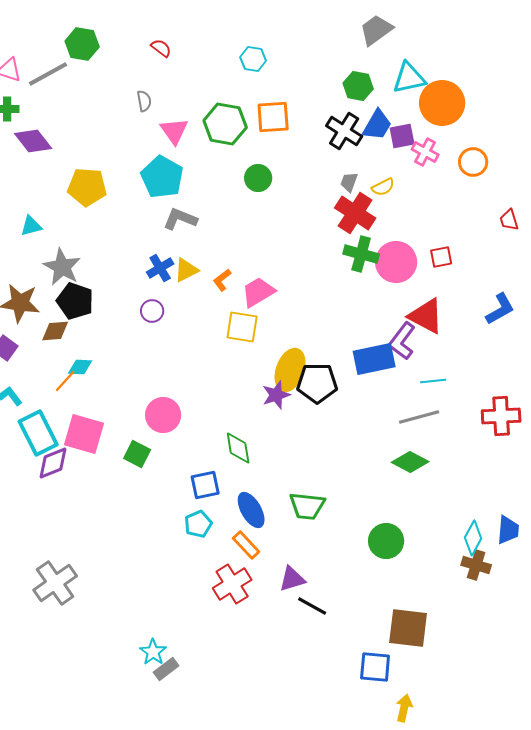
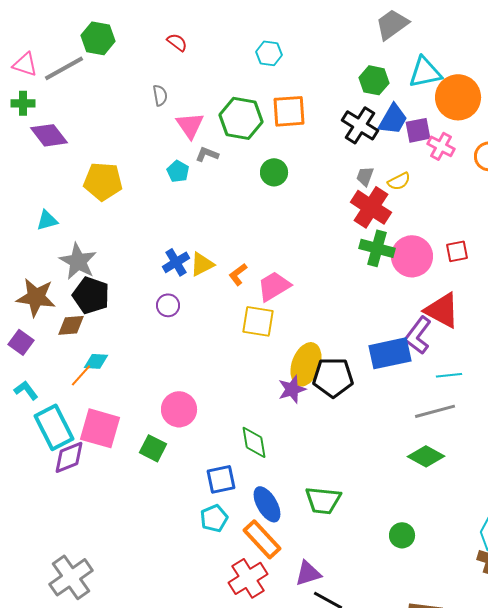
cyan pentagon: (162, 177) -> (178, 171), size x0.5
gray L-shape: (180, 219) -> (207, 154), moved, size x0.7
green circle: (386, 541) -> (402, 535), size x0.7
orange rectangle: (246, 545) -> (262, 539), size x1.4

